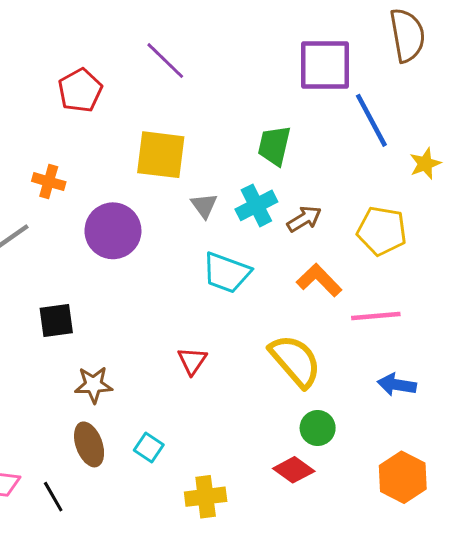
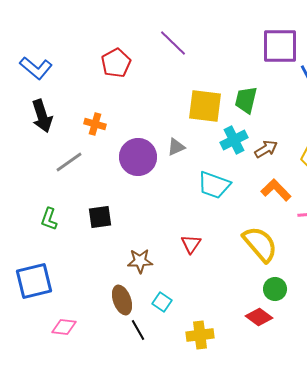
yellow square: (161, 155) -> (205, 106), moved
gray triangle: (204, 205) -> (176, 147), moved, turned 42
brown star: (94, 385) -> (140, 261), moved
black line: (53, 497) -> (138, 330), moved

